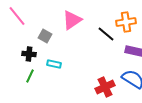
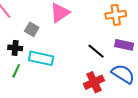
black line: (106, 34) -> (96, 51), moved
cyan rectangle: (54, 64) -> (41, 58), size x1.6

